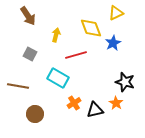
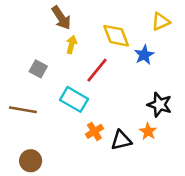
yellow triangle: (116, 13) -> (161, 22), moved
brown arrow: (28, 16) -> (61, 18), moved
red line: (76, 55) -> (97, 70), turned -35
brown circle: (35, 114) -> (31, 161), moved

